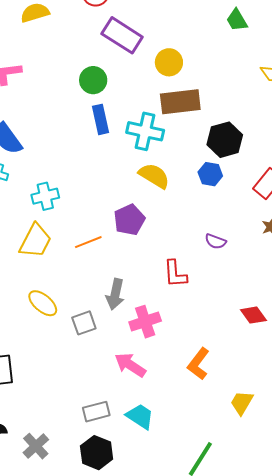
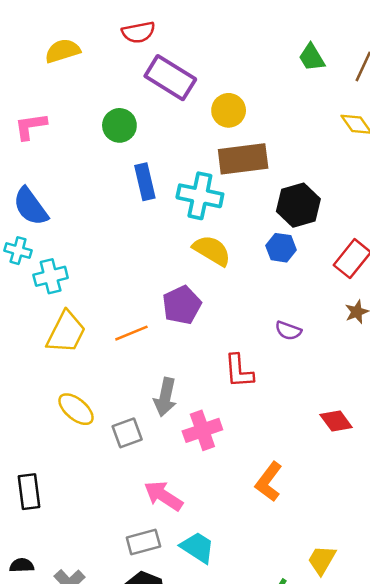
green circle: (93, 80) -> (119, 125), moved
cyan cross: (45, 196) -> (51, 276), moved
pink arrow: (130, 365) -> (163, 496), moved
yellow trapezoid: (242, 403) -> (322, 560), moved

